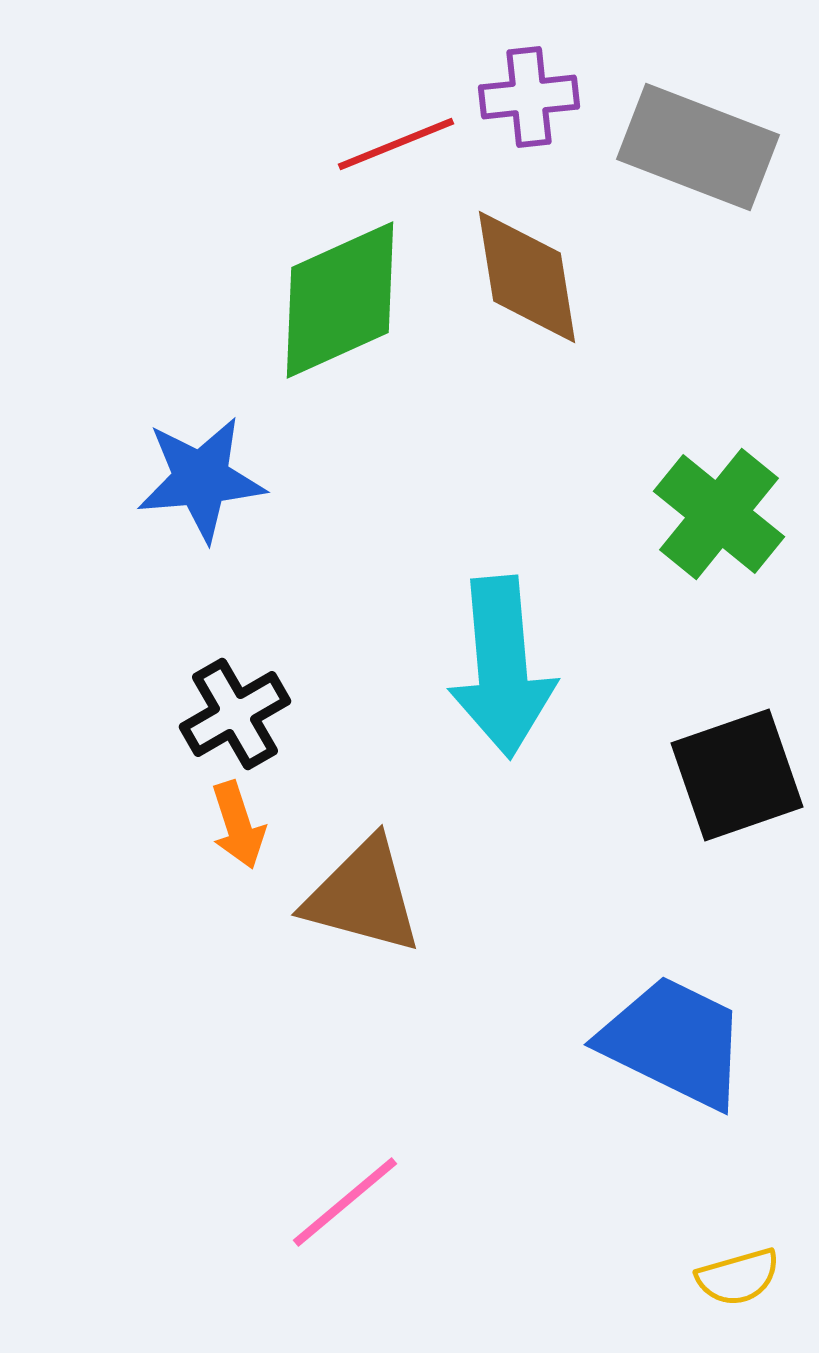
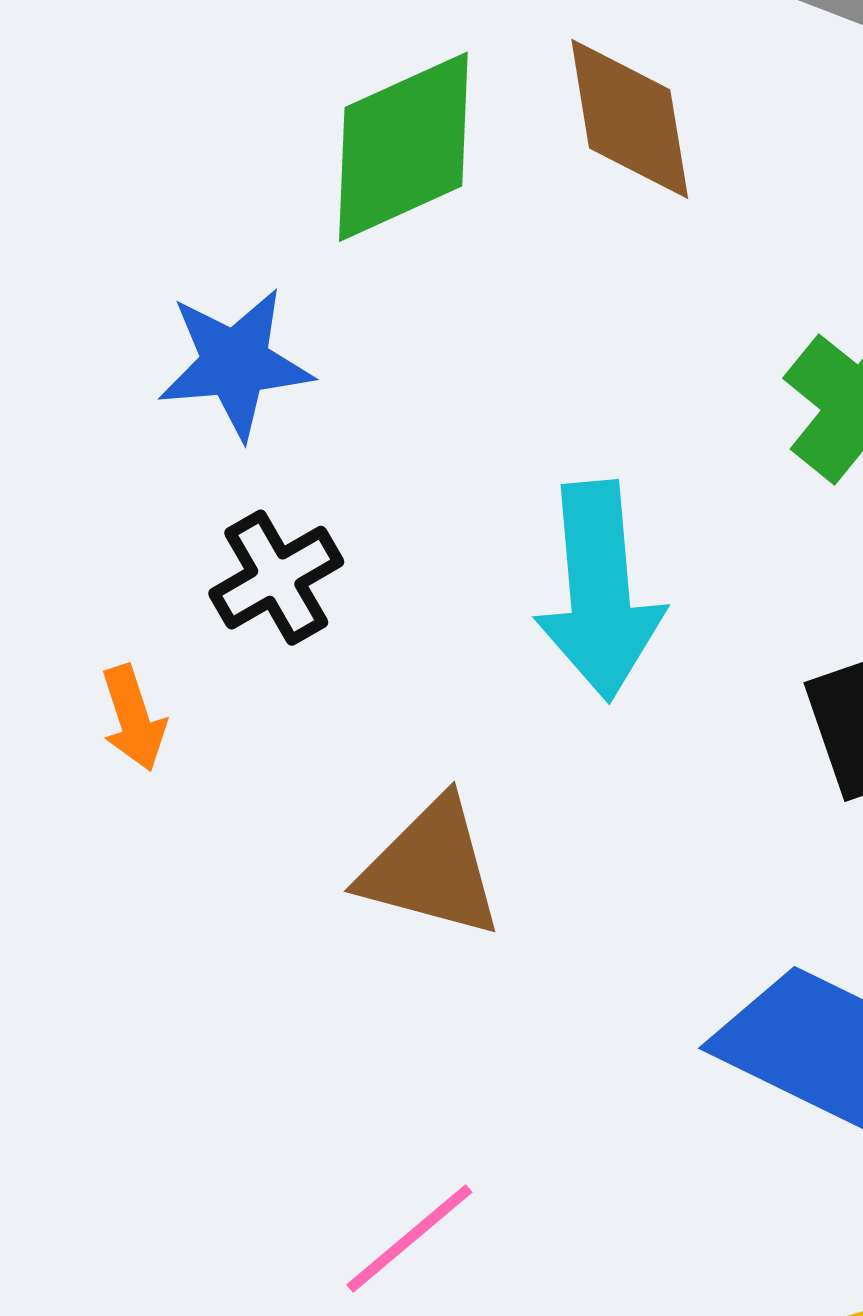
black cross: (235, 714) -> (276, 578), moved
orange arrow: (238, 825) -> (133, 718), moved

